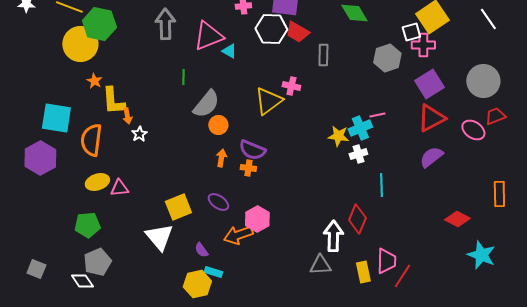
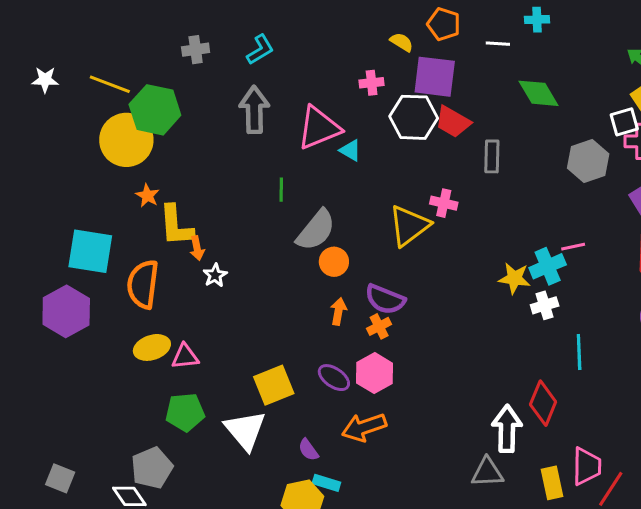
orange cross: (248, 168) -> (379, 326), turned -35
pink hexagon: (257, 219) -> (375, 373), moved
green pentagon: (87, 225) -> (185, 412), moved

